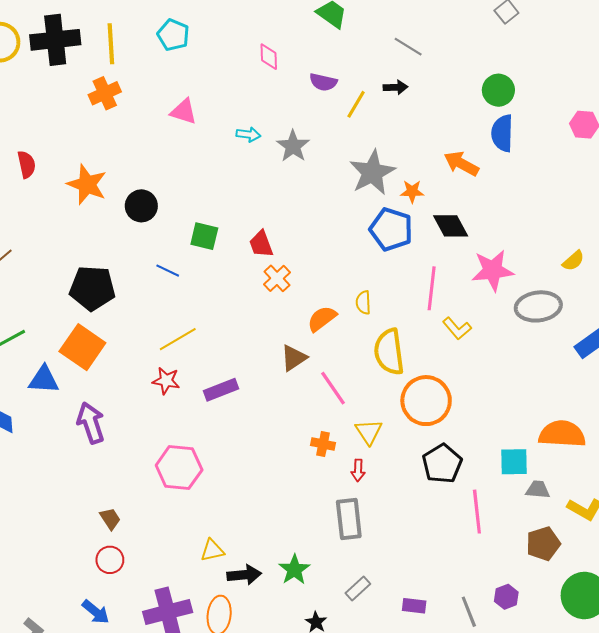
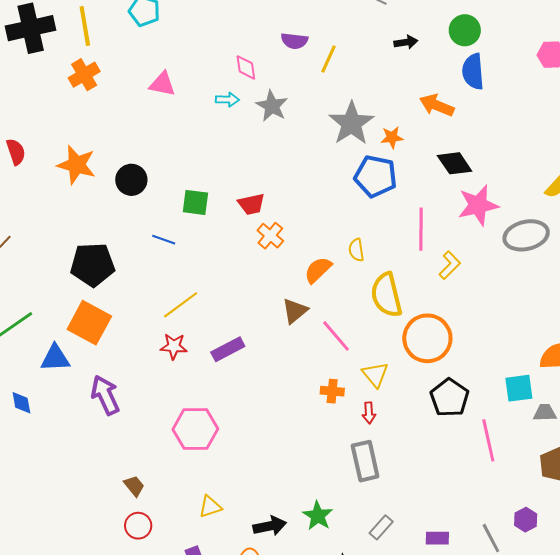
pink diamond: (269, 57) -> (246, 67), moved
black arrow: (395, 87) -> (406, 42), moved
black diamond: (451, 226) -> (455, 163), moved
red trapezoid: (261, 244) -> (251, 204), turned -76
yellow L-shape: (457, 328) -> (450, 265), turned -88
yellow triangle: (212, 550) -> (210, 507), moved

